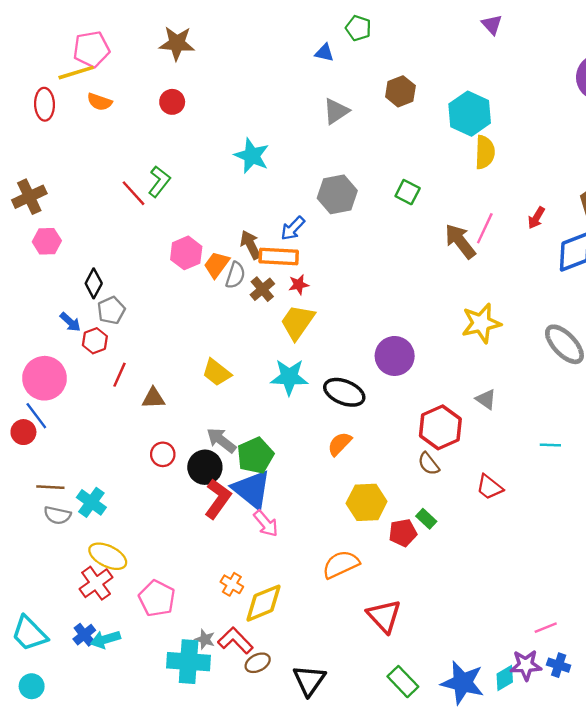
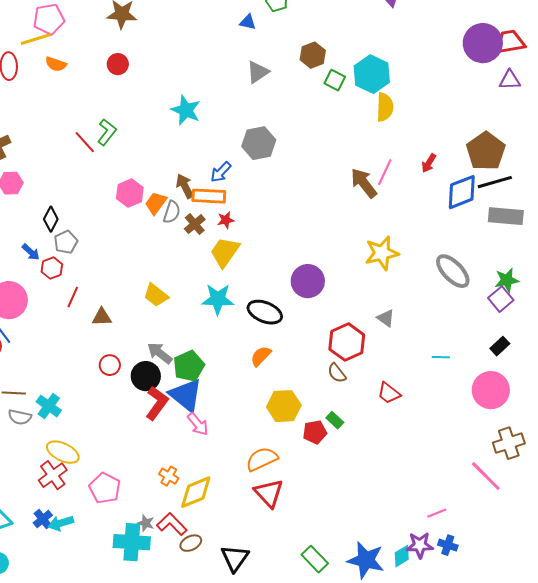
green square: (408, 192) -> (335, 80), moved
red triangle: (384, 616) -> (269, 493), moved

